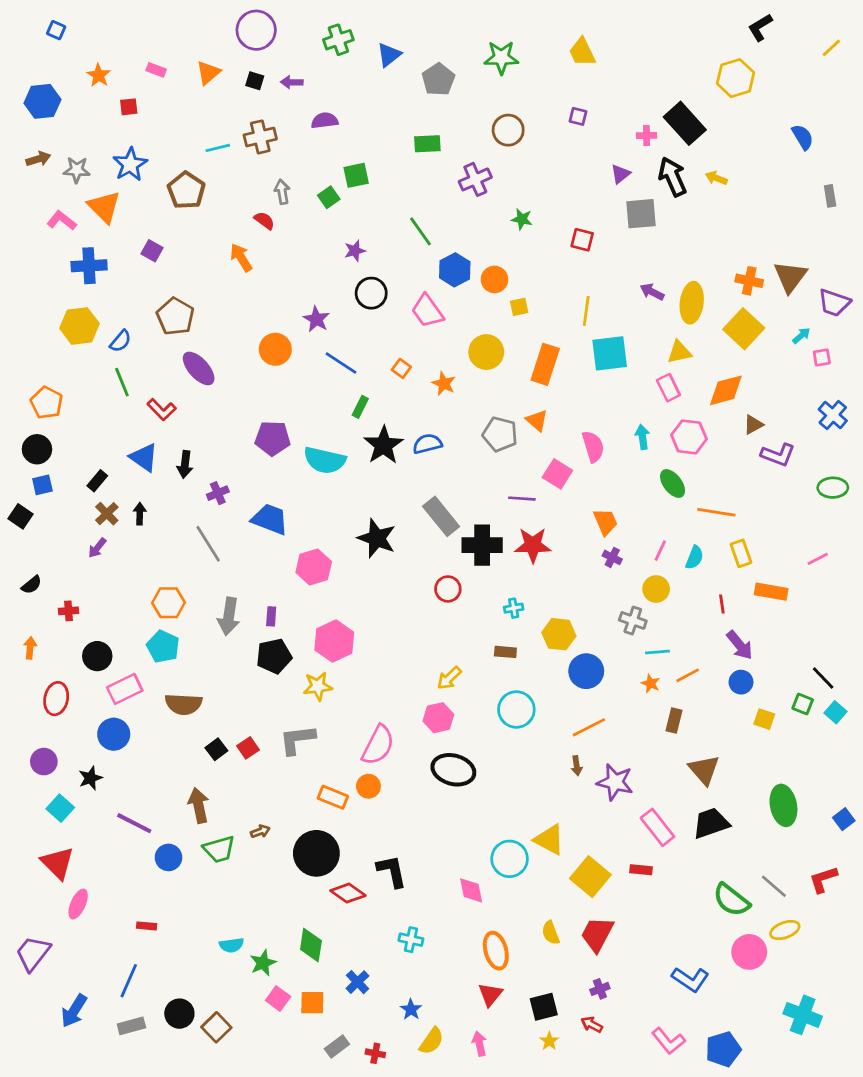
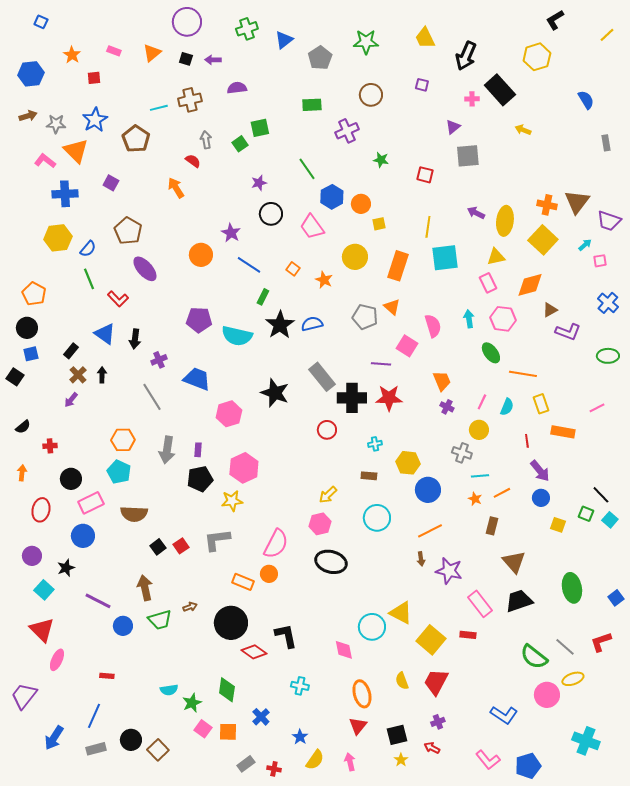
black arrow: (673, 177) -> (466, 56), moved, turned -132

